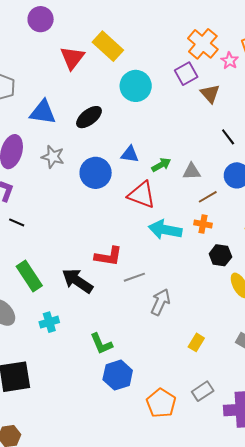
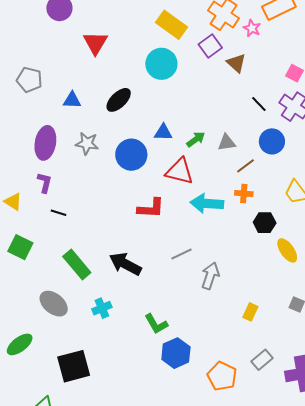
yellow rectangle: (108, 46) -> (171, 25), moved
blue triangle: (43, 112) -> (72, 100), size x0.7
red L-shape: (108, 256) -> (151, 208), moved

